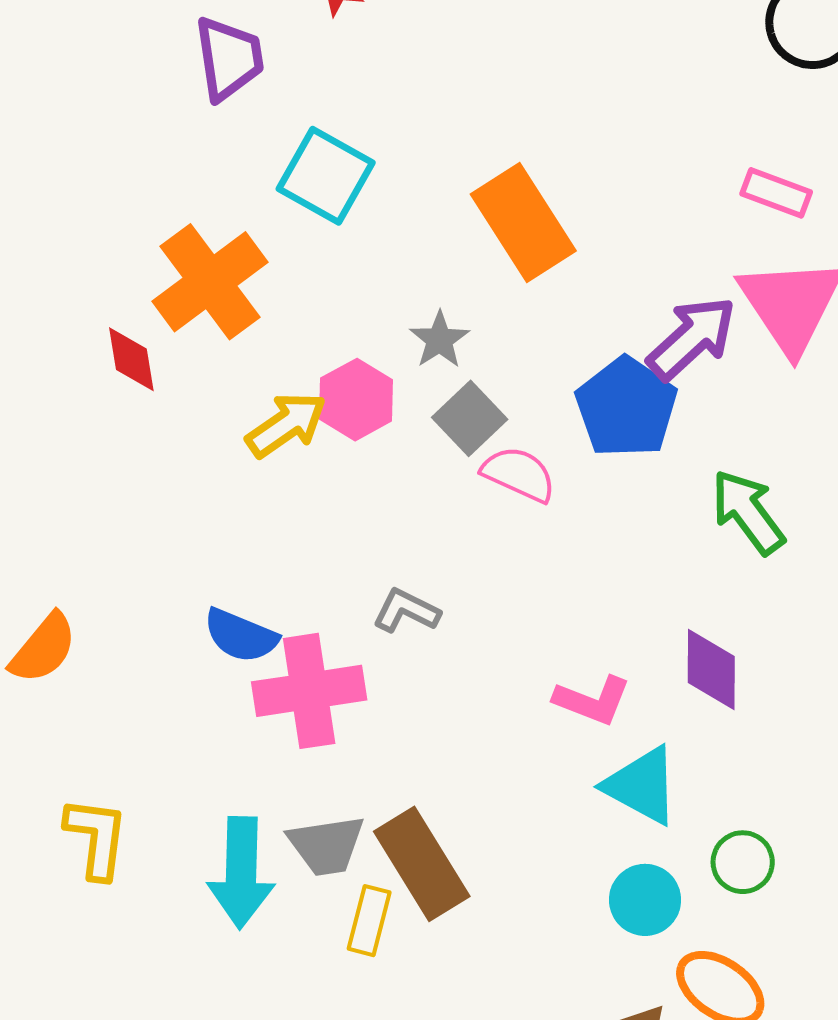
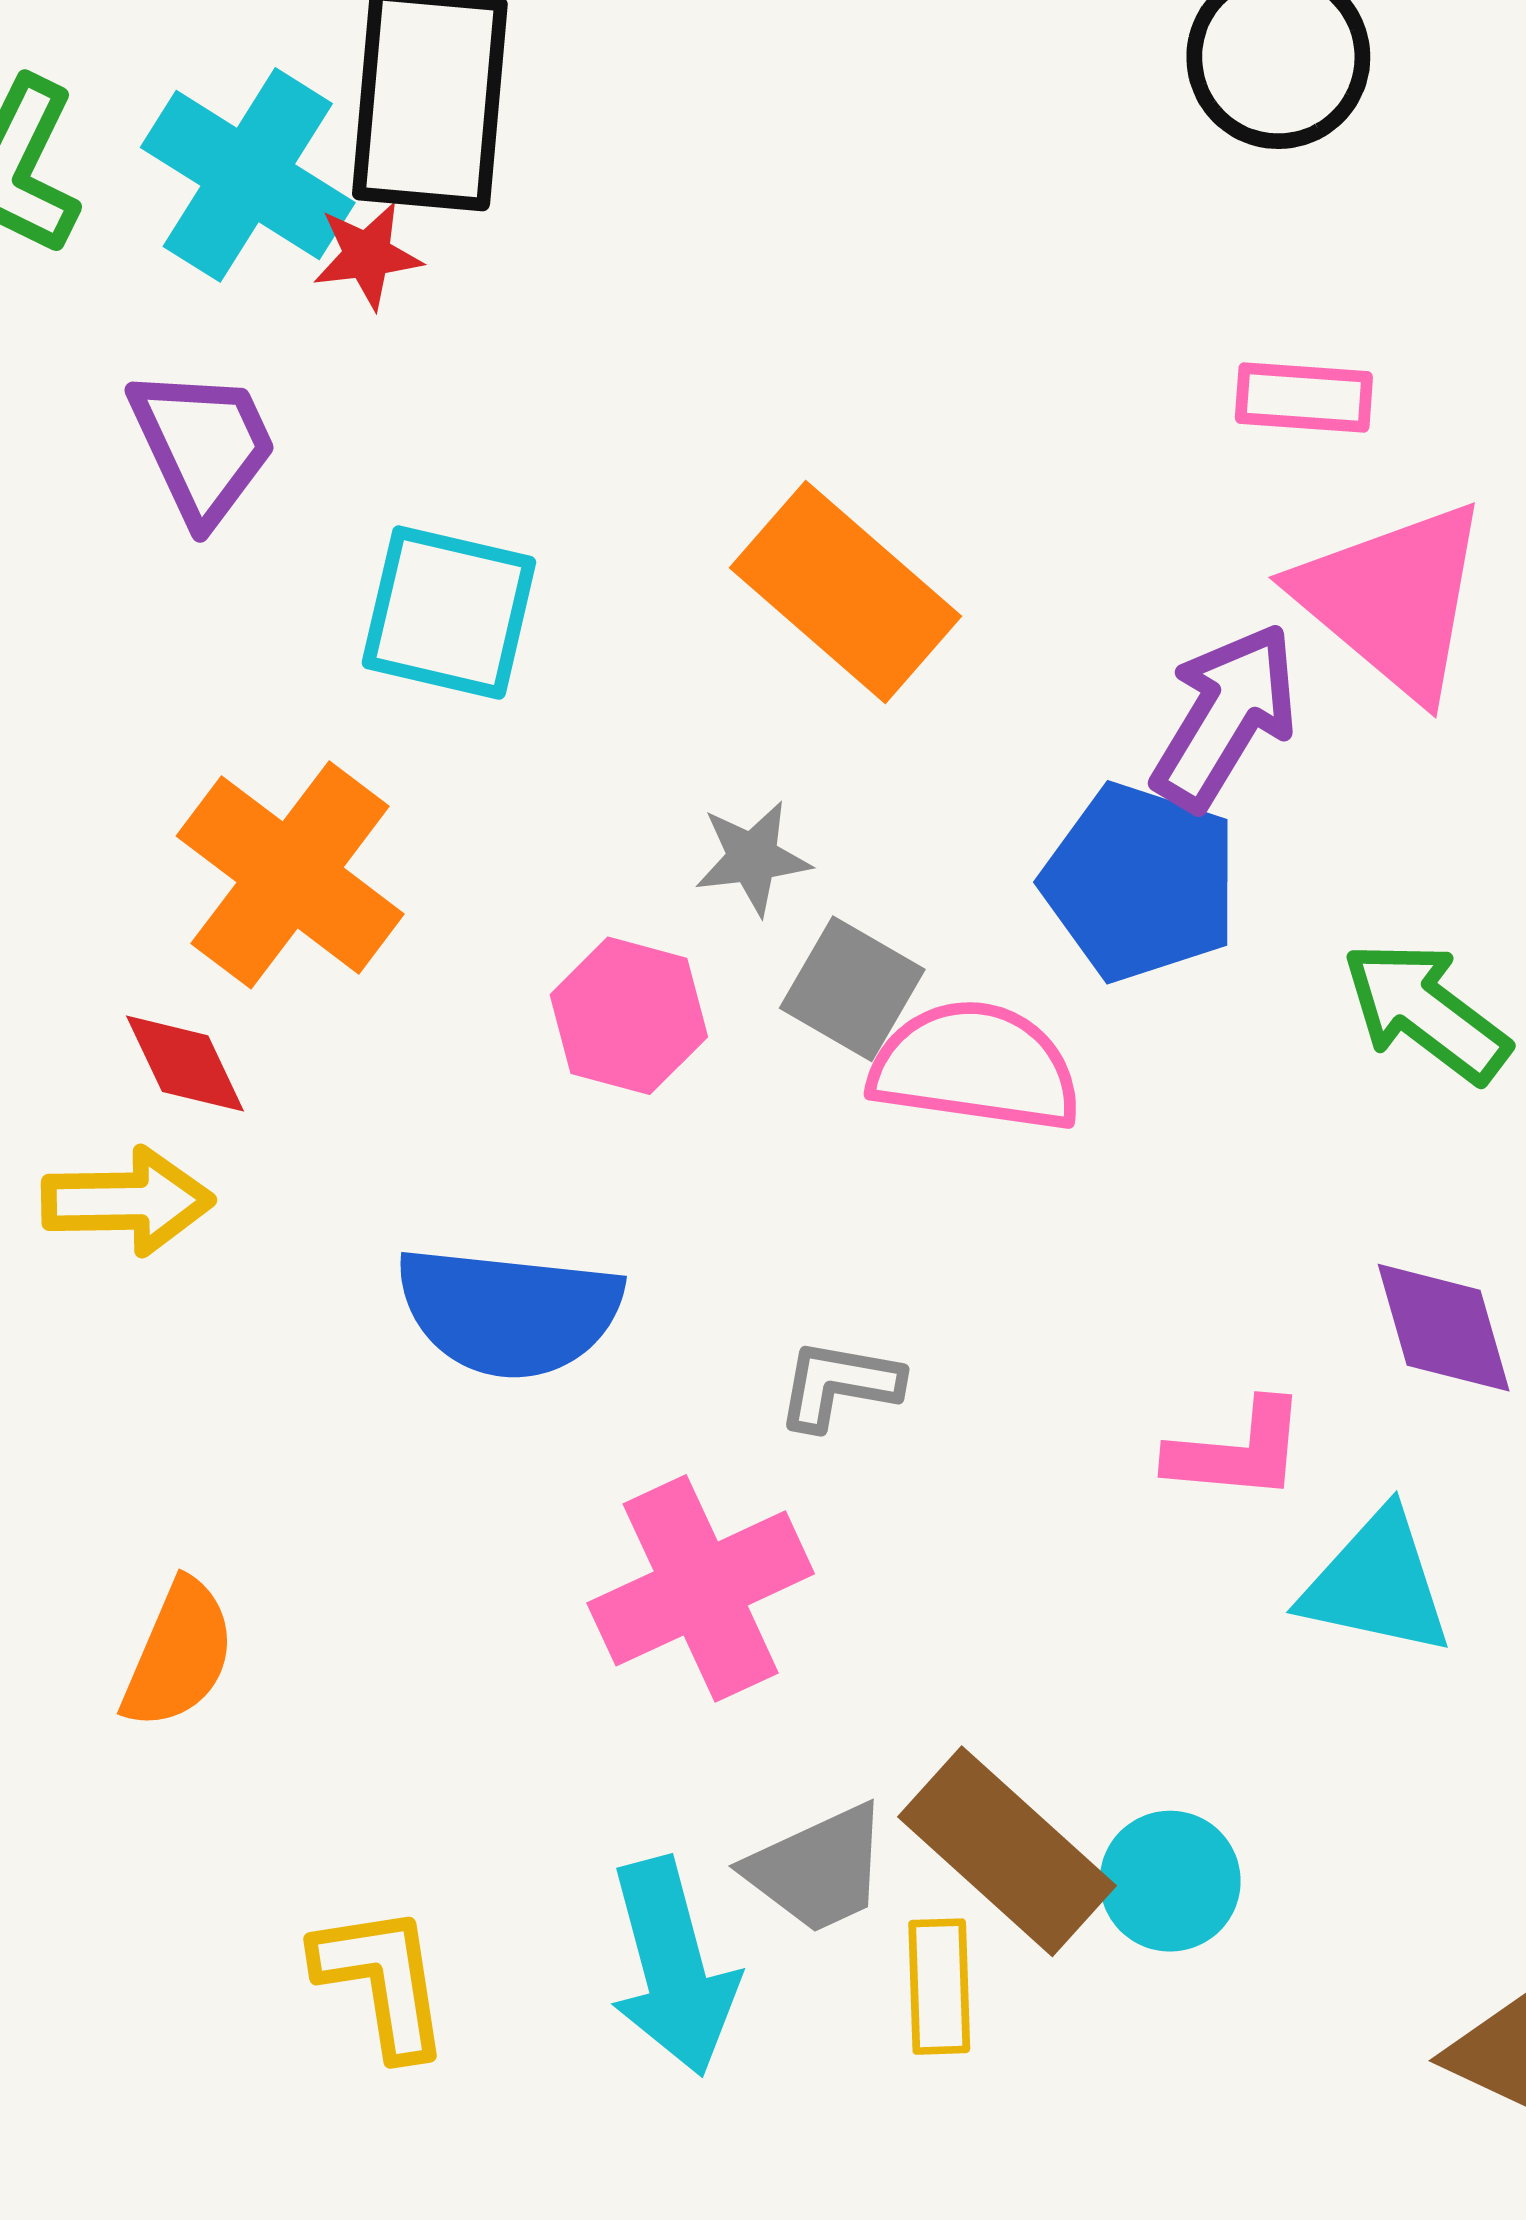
gray star: (439, 340) -> (753, 858), turned -30
yellow arrow: (286, 425) -> (127, 1201), moved, turned 50
pink semicircle: (519, 474) -> (975, 1066), size x1.4
blue semicircle: (241, 636) -> (509, 1312), moved, size x1.5
cyan circle: (645, 900) -> (1170, 1881), moved

